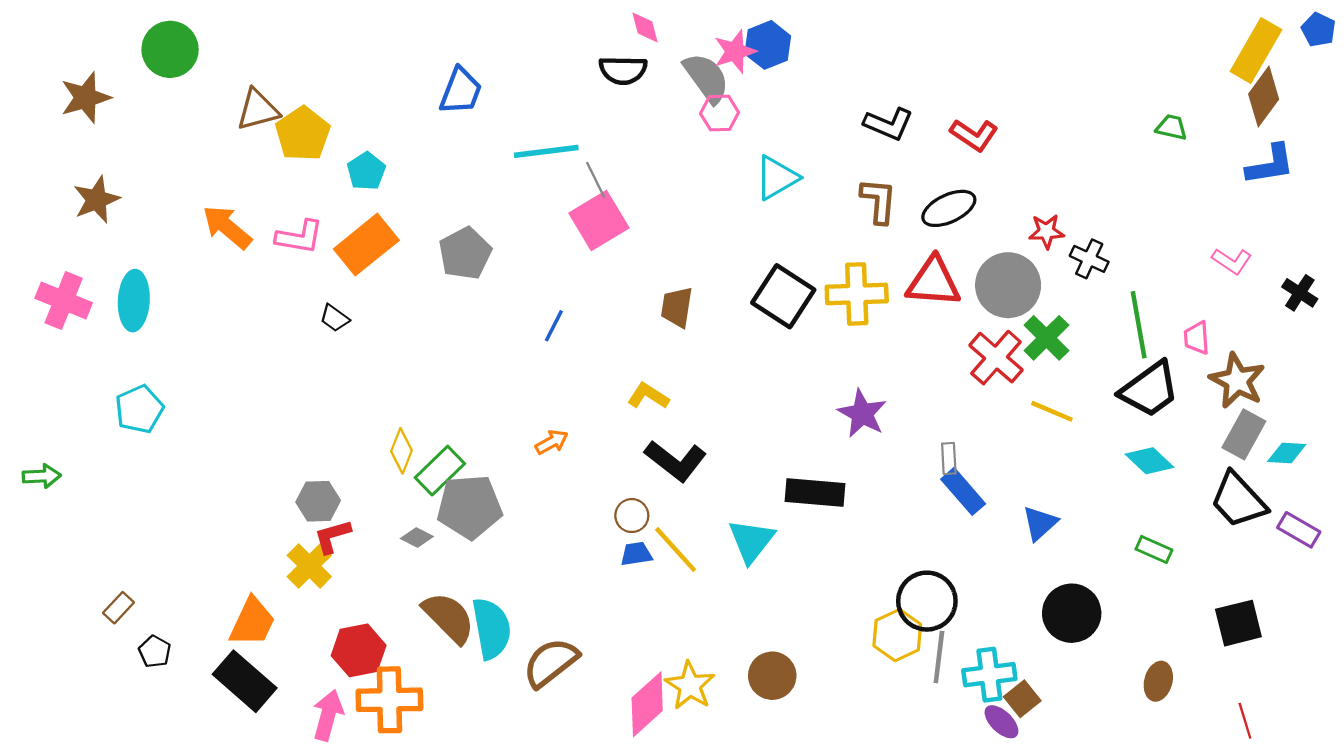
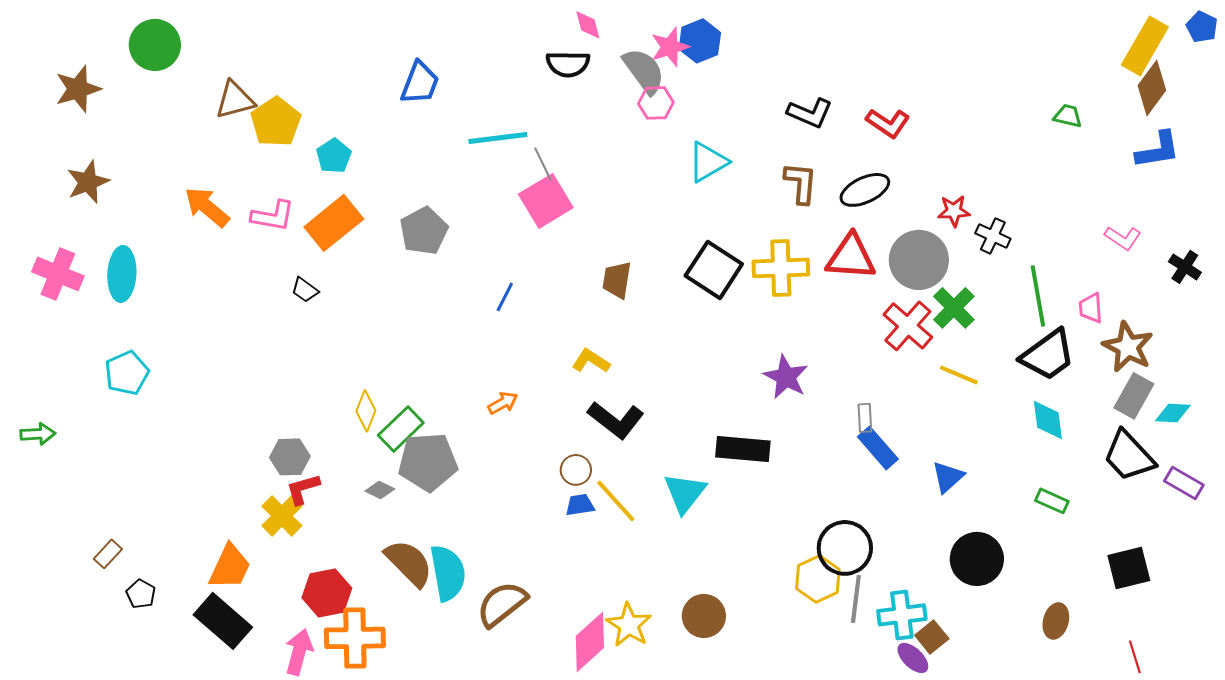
cyan diamond: (1150, 461) -> (1048, 420), turned 39

